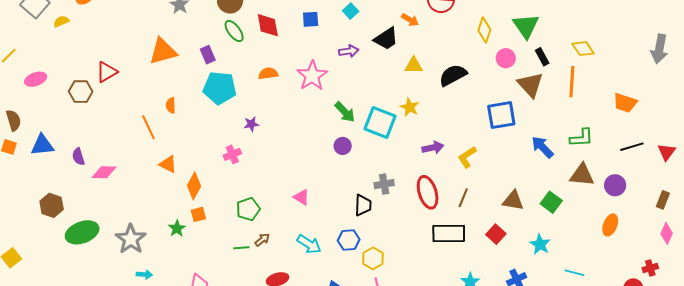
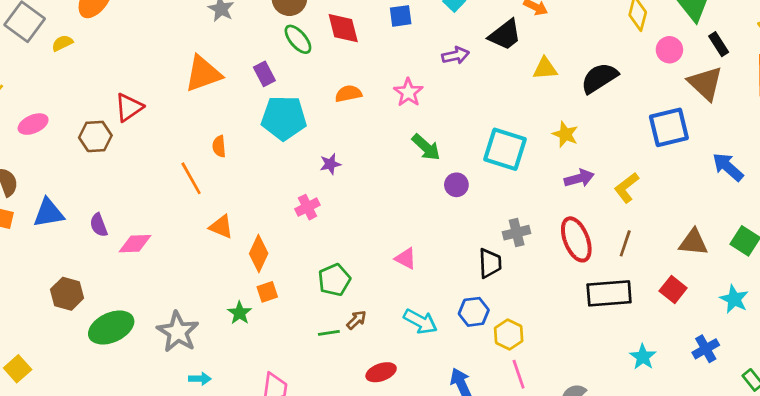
pink star: (312, 76) -> (408, 92), size x0.7
yellow star: (410, 107) -> (565, 134), moved
green arrow: (345, 112) -> (426, 147), moved

